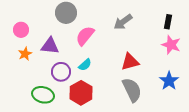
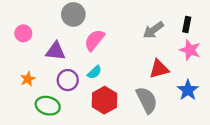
gray arrow: (123, 22) -> (153, 30), moved
orange star: (25, 54) -> (28, 79), moved
red triangle: (130, 62) -> (159, 69), moved
red hexagon: (81, 93) -> (104, 100), moved

